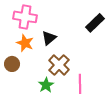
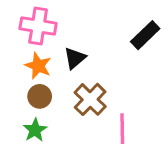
brown circle: (12, 64) -> (40, 96), moved
green star: (46, 85) -> (35, 130), moved

